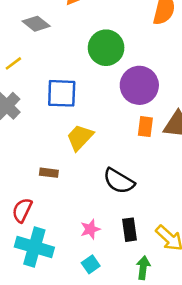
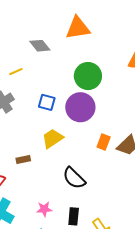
purple circle: (139, 85) -> (80, 107), moved
blue square: (62, 93) -> (47, 102), size x0.7
brown rectangle: (49, 173) -> (23, 160), turned -32

